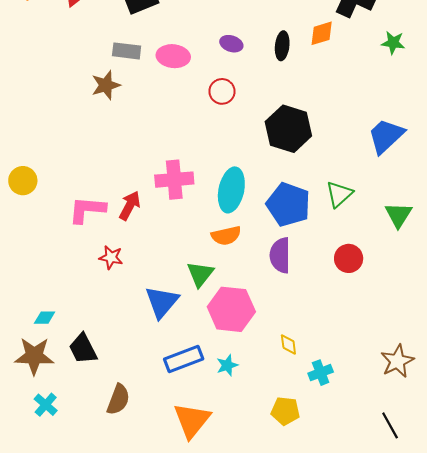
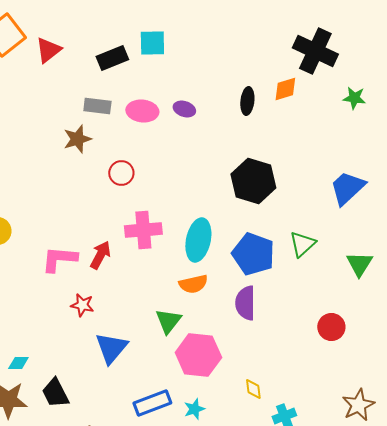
purple ellipse: (231, 44) -> (184, 109), moved
red circle: (222, 91) -> (121, 173), moved
red circle: (349, 258) -> (331, 327), moved
blue triangle: (162, 302) -> (111, 348), moved

